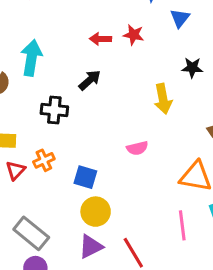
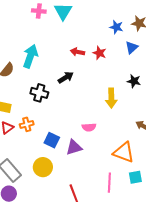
yellow circle: (96, 212) -> (43, 167), moved
purple triangle: (91, 247) -> (74, 147), moved

